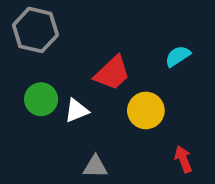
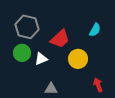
gray hexagon: (35, 30) -> (27, 27), moved
cyan semicircle: (178, 56) -> (95, 30), turned 152

